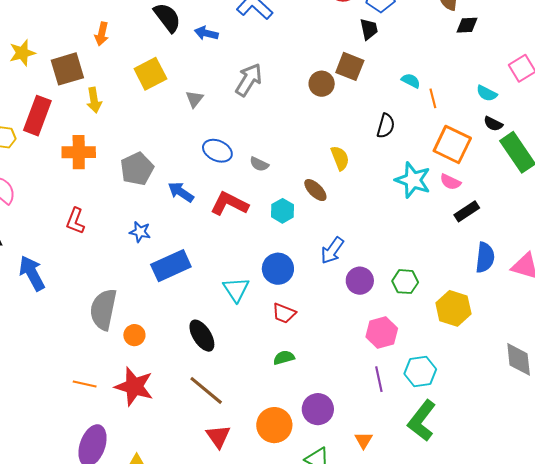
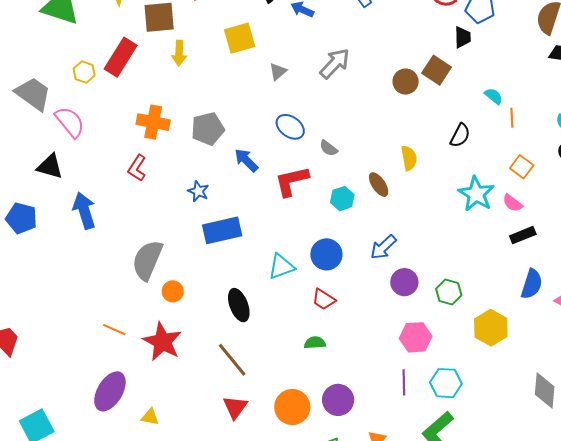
orange square: (452, 144) -> (522, 167), size x0.6
orange cross: (79, 152) -> (153, 122), moved
red L-shape: (229, 204) -> (292, 181), turned -51
cyan triangle: (236, 289) -> (281, 267), turned 32

